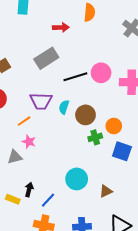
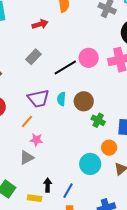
gray rectangle: (46, 58) -> (33, 57), size x0.7
orange circle: (114, 126) -> (109, 148), moved
green cross: (95, 137) -> (98, 120), turned -32

